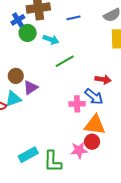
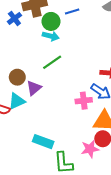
green circle: (28, 33) -> (51, 21), moved
green line: (65, 61) -> (52, 62), moved
cyan rectangle: (28, 155) -> (43, 142), moved, turned 54

